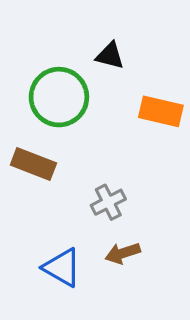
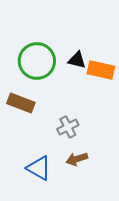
black triangle: (110, 56) -> (77, 60), moved

